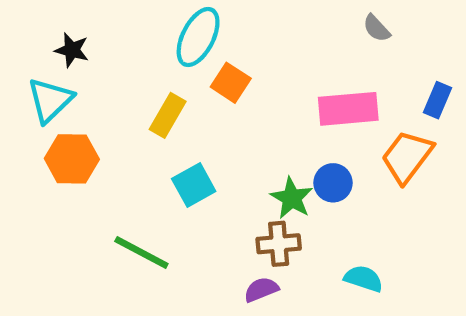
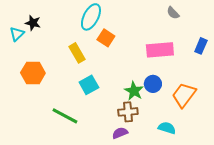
cyan triangle: (50, 100) -> (17, 34), moved, size x0.7
yellow rectangle: (168, 115) -> (77, 53), turned -60
orange trapezoid: (407, 157) -> (184, 95), moved

